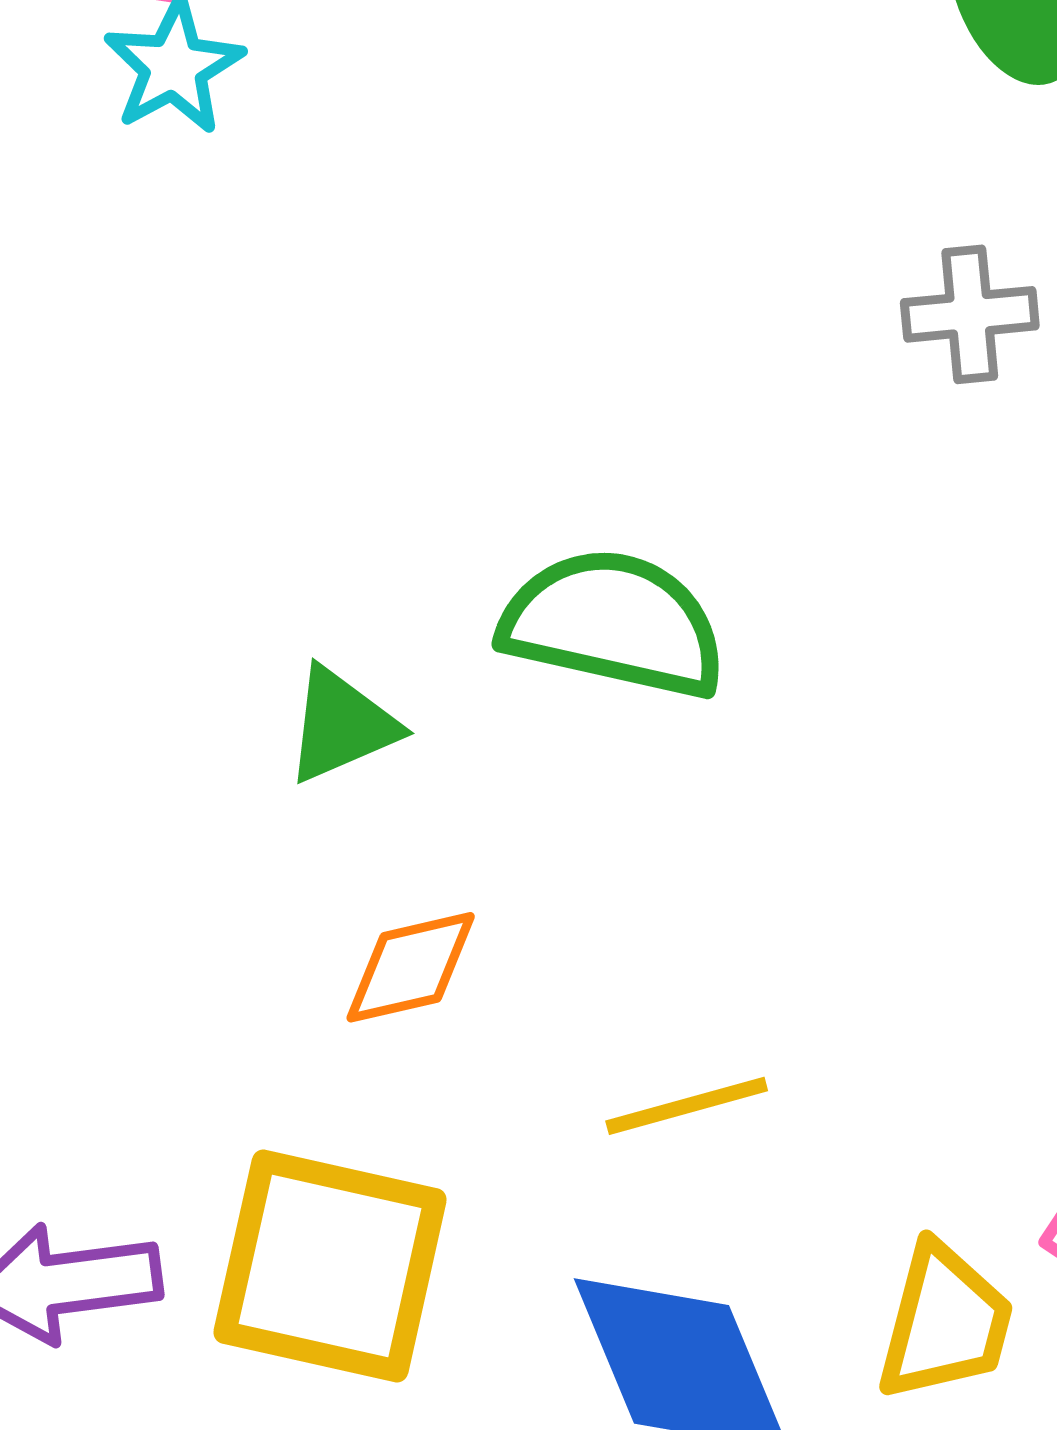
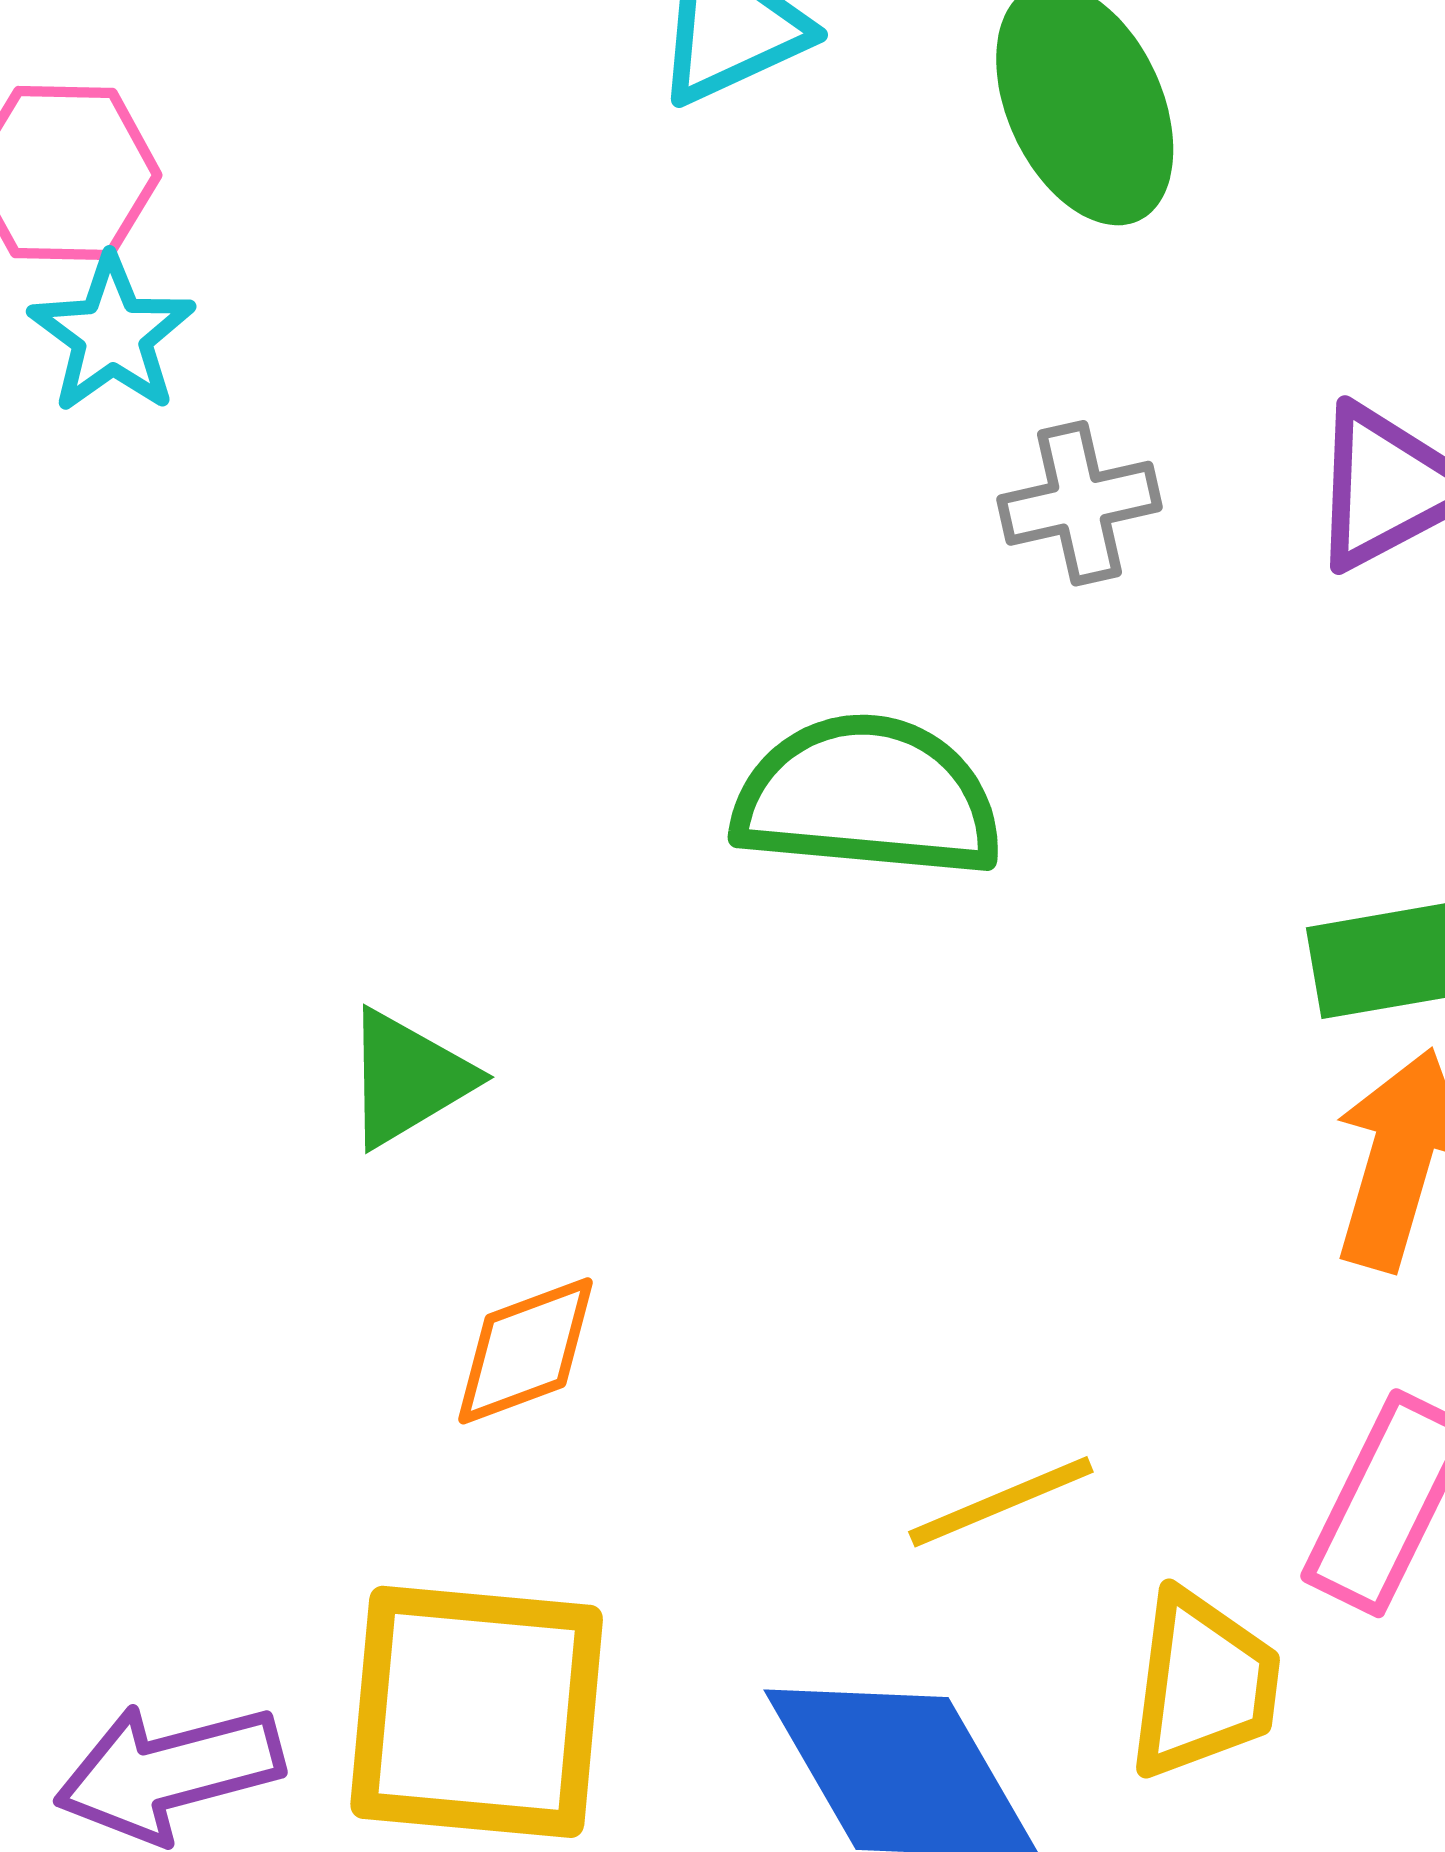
green semicircle: (613, 624) -> (867, 797), moved
yellow line: (687, 1106) -> (1001, 1502), moved

